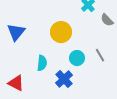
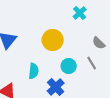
gray semicircle: (107, 20) -> (99, 43), moved

